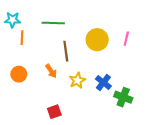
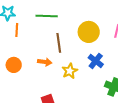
orange arrow: (51, 71) -> (45, 62), turned -48
blue cross: (103, 82) -> (96, 61), moved

